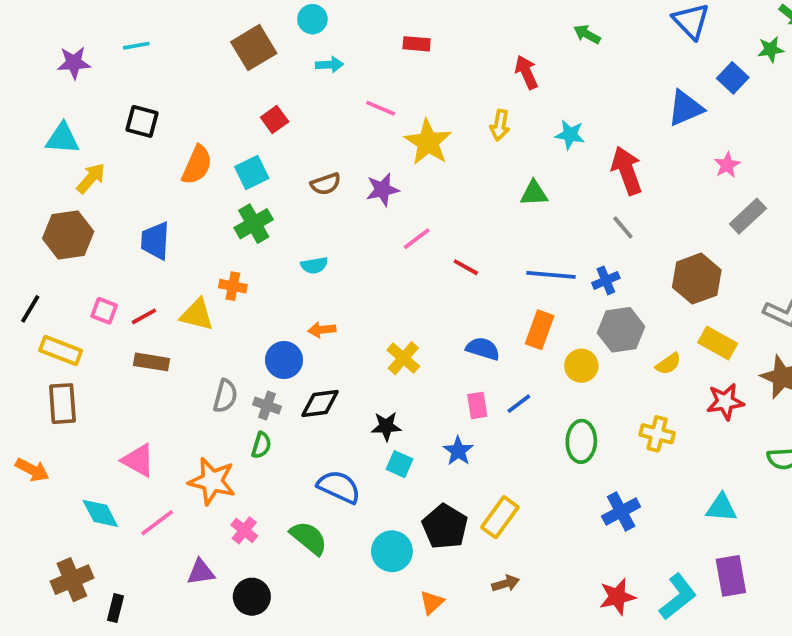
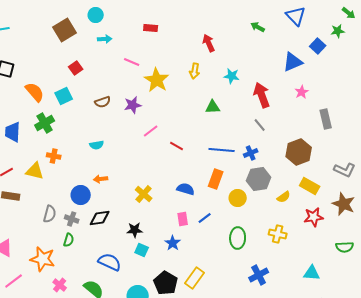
green arrow: (587, 34) -> (258, 27), moved
orange semicircle: (197, 165) -> (35, 92), turned -65
pink star: (727, 165) -> (302, 92), moved
gray rectangle: (748, 216) -> (326, 119), turned -60
green cross: (254, 224) -> (45, 123), moved

